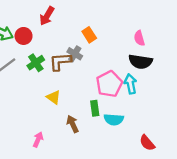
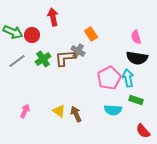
red arrow: (47, 16) -> (53, 17), turned 138
yellow triangle: (54, 97) -> (59, 111), moved
green rectangle: (95, 108) -> (136, 100), moved, turned -64
pink arrow: (38, 140) -> (25, 111), moved

